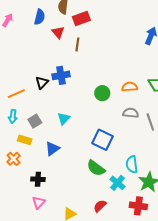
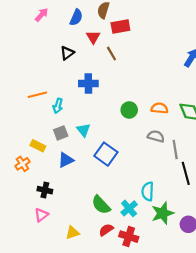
brown line: (77, 44) -> (111, 54), turned -48
black triangle: (42, 82) -> (67, 53), moved
cyan arrow: (13, 116) -> (58, 106), moved
cyan triangle: (64, 118) -> (83, 130), turned -32
gray square: (35, 121) -> (61, 133), moved
blue square: (103, 140) -> (106, 154), moved
green semicircle: (96, 168) -> (101, 205), moved
red cross: (138, 206) -> (129, 237), moved

